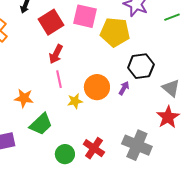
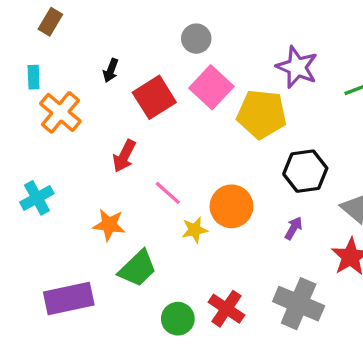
pink square: (85, 16) -> (211, 87), turned 30
red arrow: (56, 54) -> (124, 156), moved
pink line: (59, 79) -> (168, 193), turned -36
purple arrow: (124, 88) -> (294, 228), moved

